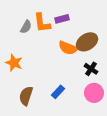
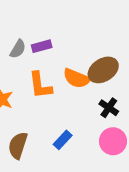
purple rectangle: (62, 19) -> (42, 46), moved
orange L-shape: (42, 23) -> (40, 85), moved

